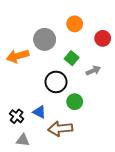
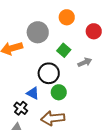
green circle: (75, 102) -> (59, 92), moved
blue triangle: (39, 112) -> (33, 93), moved
black cross: (17, 116) -> (21, 108), moved

